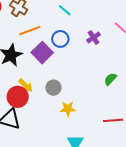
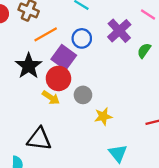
purple cross: (94, 38) -> (119, 31), size x1.5
green semicircle: (110, 79) -> (144, 51), moved
red circle: (18, 97) -> (58, 78), moved

